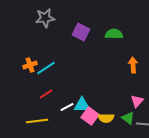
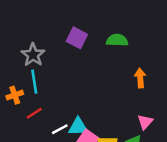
gray star: (45, 18) -> (33, 55), moved, turned -30
orange cross: (30, 65) -> (15, 95), moved
cyan line: (46, 68) -> (34, 82), turned -66

